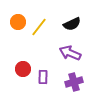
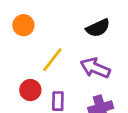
yellow line: (39, 27) -> (52, 60), moved

